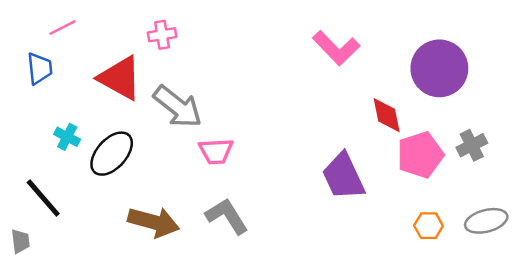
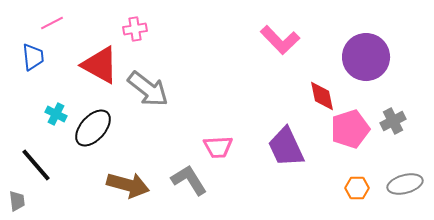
pink trapezoid: (216, 151) -> (218, 147), moved

